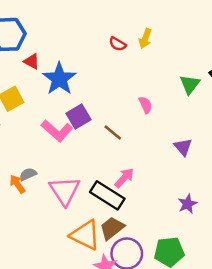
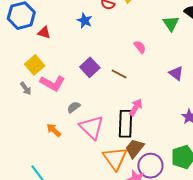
blue star: (59, 79) -> (85, 21), moved, size x0.6
pink L-shape: (57, 131) -> (52, 83), moved
gray semicircle: (28, 174) -> (74, 107), moved
black rectangle: (107, 195) -> (125, 124), turned 72
orange triangle: (85, 235) -> (115, 158), turned 40

